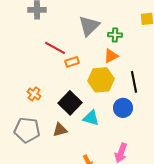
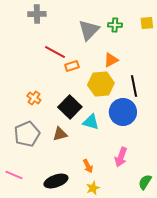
green cross: (115, 35) -> (115, 25), moved
blue circle: (123, 108) -> (123, 112), size x1.4
gray pentagon: (27, 130) -> (27, 134), turned -30

